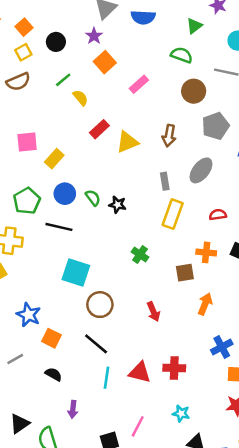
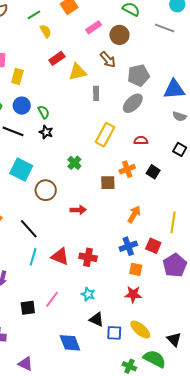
brown circle: (194, 91) -> (119, 35), moved
gray pentagon: (216, 126) -> (138, 75), moved
brown arrow: (169, 136) -> (108, 60), moved, turned -60
yellow rectangle: (54, 159) -> (17, 76), turned -35
gray rectangle: (165, 181) -> (96, 93), moved
black star: (118, 205) -> (46, 132), moved
orange cross: (206, 252) -> (127, 169), turned -35
orange arrow: (205, 304) -> (134, 214), moved
brown circle: (100, 305) -> (46, 190), moved
red arrow: (153, 312) -> (78, 210), turned -77

